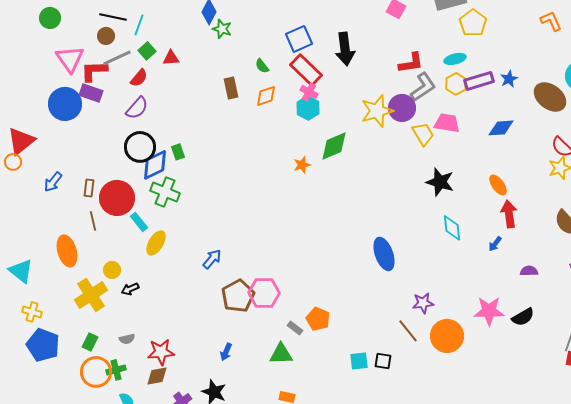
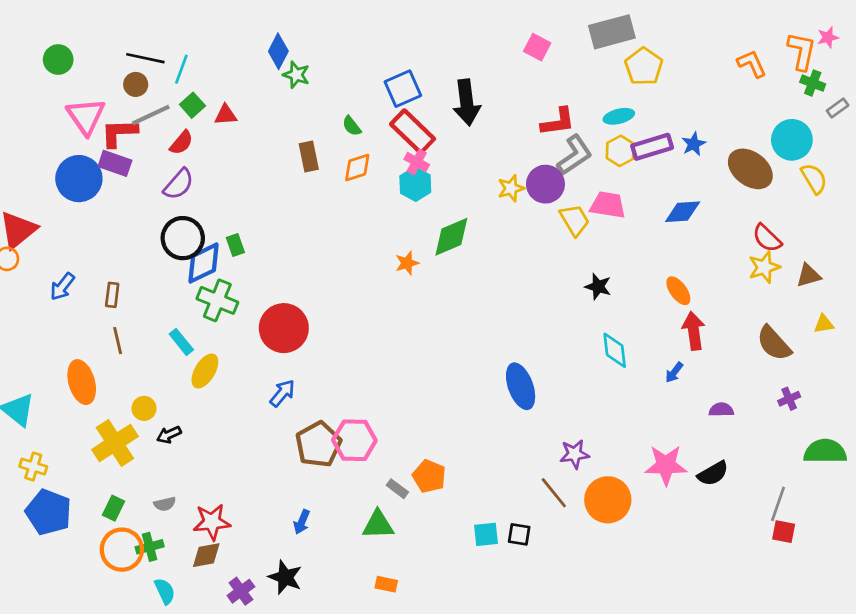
yellow star: (377, 111) -> (511, 188), size x0.6
black star: (440, 182) -> (598, 287), size x0.7
red circle: (117, 198) -> (284, 328), moved

